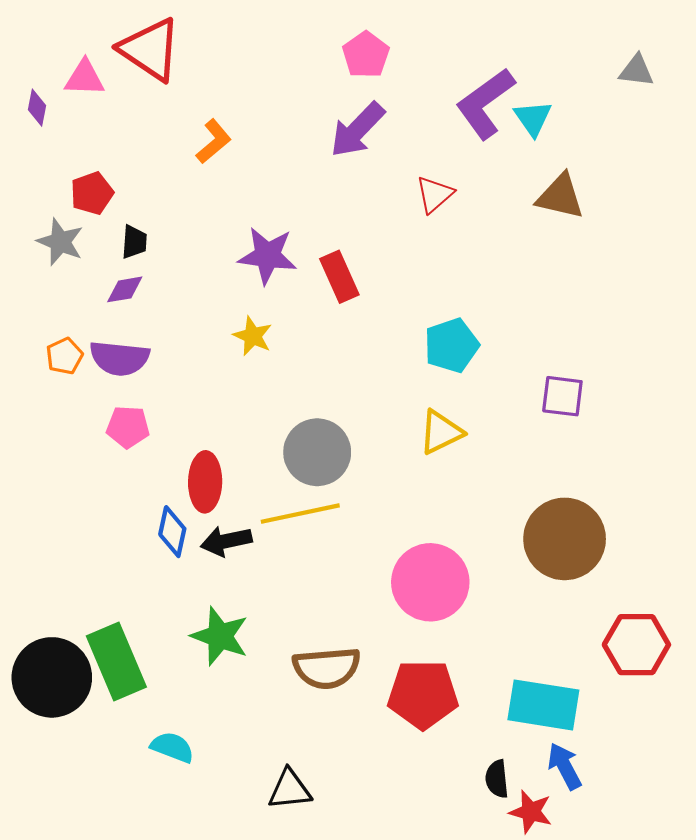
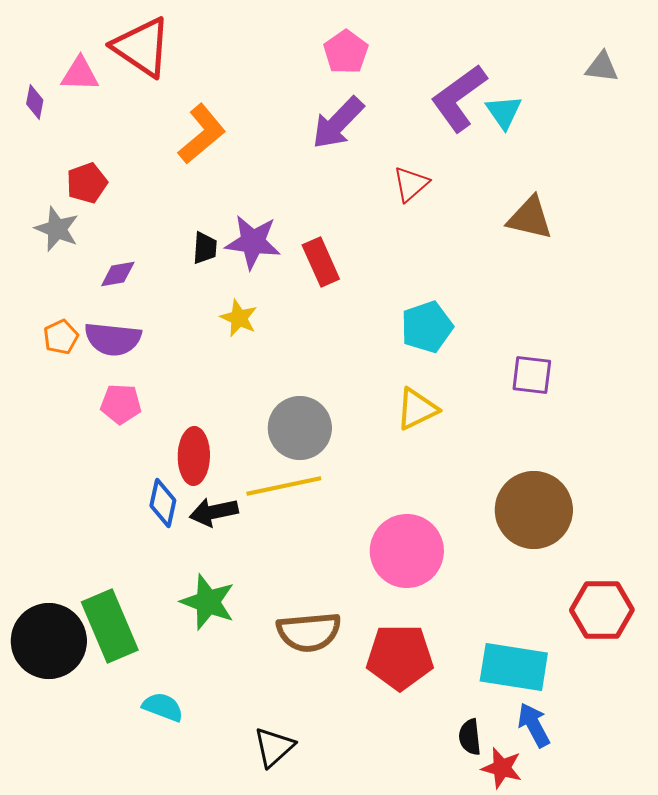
orange L-shape: (214, 141) -> (202, 134), size x1.4
brown triangle: (560, 196) -> (530, 218), moved
black trapezoid: (134, 242) -> (205, 248), moved
black triangle: (290, 789) -> (274, 747), turned -36

